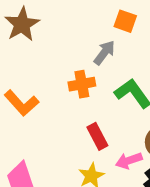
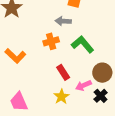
gray arrow: (104, 53) -> (63, 21), turned -119

